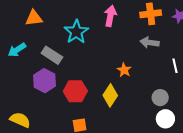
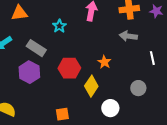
cyan star: (76, 32) -> (59, 26), size x0.6
red hexagon: (75, 91) -> (69, 68), moved
white circle: (165, 119) -> (110, 108), moved

